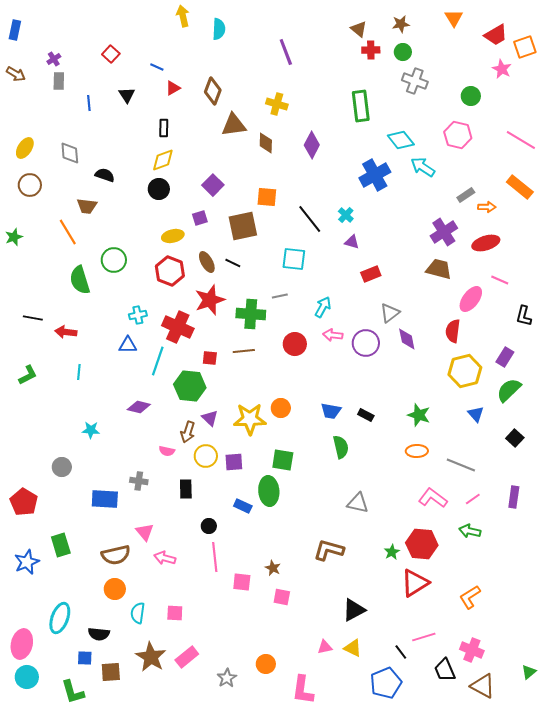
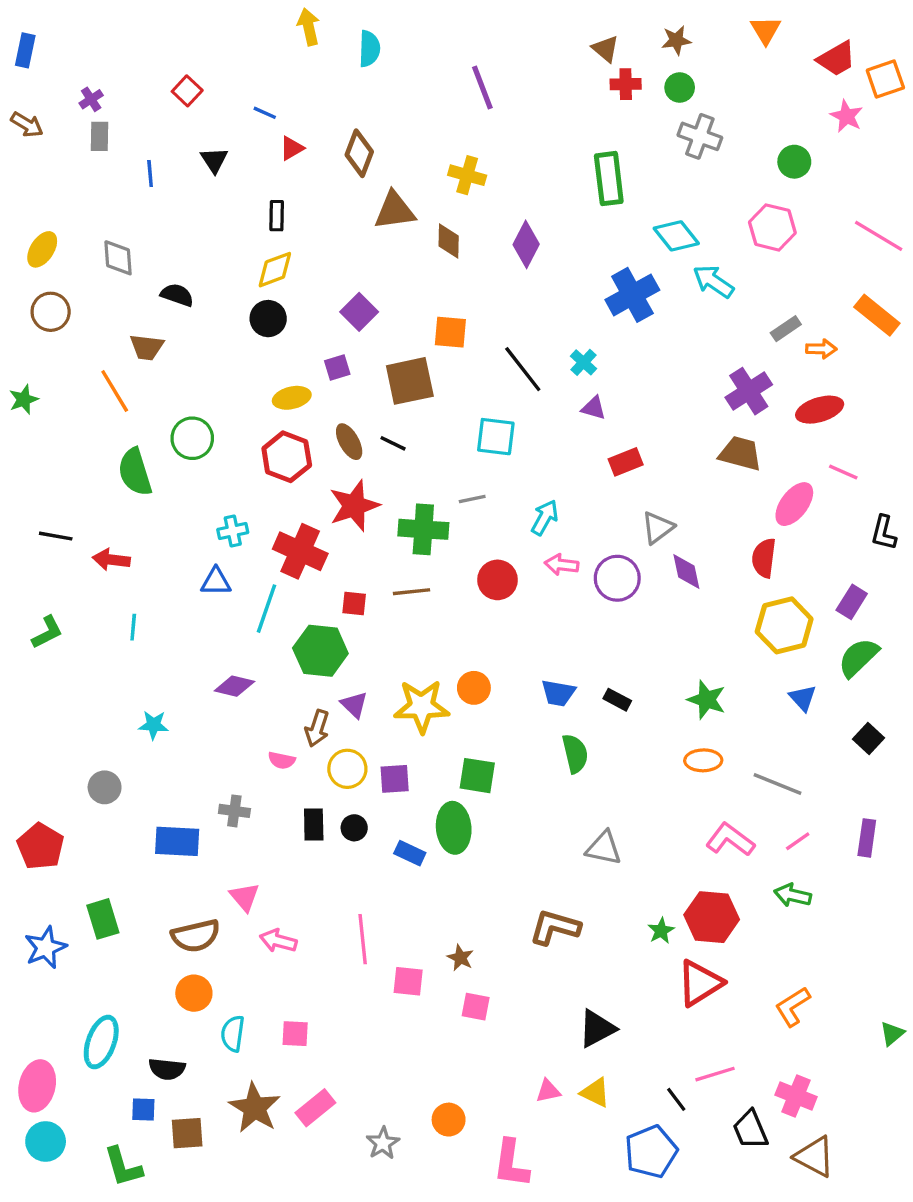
black circle: (209, 526) -> (354, 828), moved
green triangle: (529, 672) -> (892, 1034), moved

